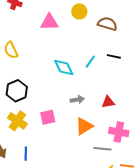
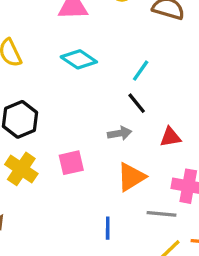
black line: (114, 56) -> (137, 103), moved, turned 40
cyan diamond: (64, 67) -> (79, 59), moved, turned -30
blue line: (26, 154) -> (108, 228), moved

